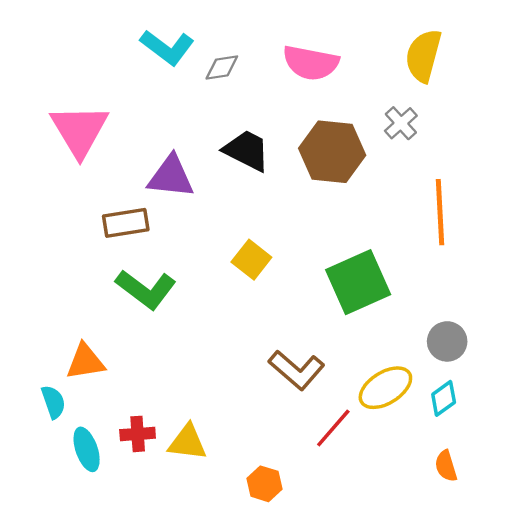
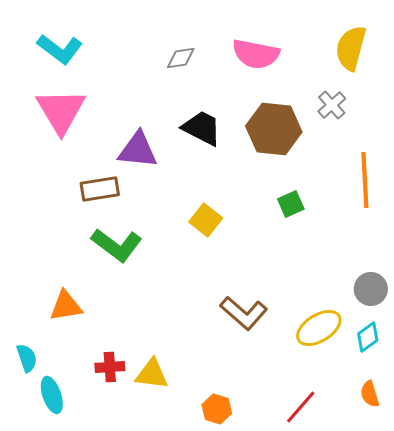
cyan L-shape: (167, 47) -> (60, 49), moved
green square: (358, 282) -> (291, 204), moved, size x0.5
cyan semicircle: (53, 402) -> (27, 358), moved
red line: (333, 428) -> (301, 407), moved
cyan ellipse: (87, 449) -> (52, 395), moved

